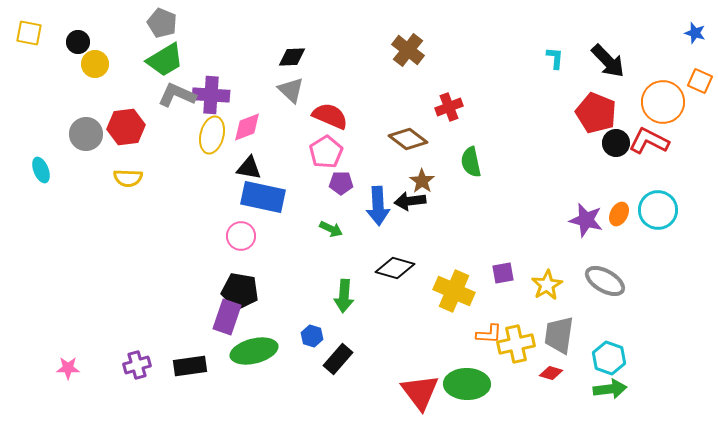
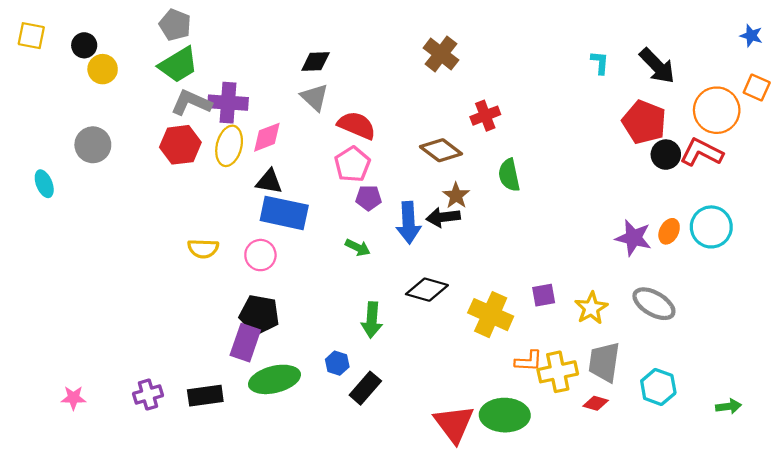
red hexagon: (126, 127) -> (180, 145), moved
yellow semicircle: (128, 178) -> (203, 249), moved
green arrow: (610, 389) -> (729, 406), moved, size x0.7

